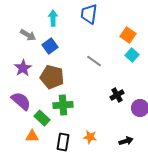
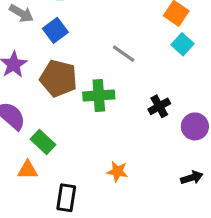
green cross: (63, 105) -> (99, 95), moved
black arrow: (126, 141) -> (192, 178), moved
black rectangle: (63, 142) -> (66, 198), moved

